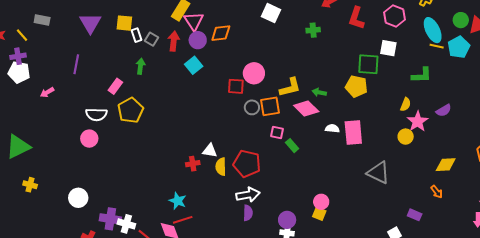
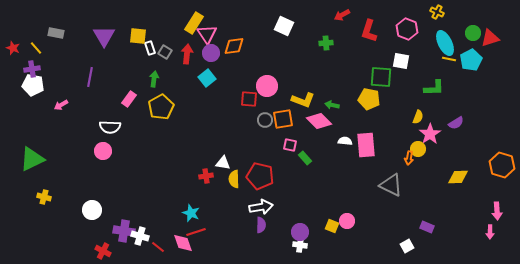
yellow L-shape: (290, 87) -> (303, 100), turned 35
yellow pentagon: (130, 110) -> (161, 107), moved
orange arrow: (437, 192) -> (409, 158), moved, turned 48
pink circle: (321, 202) -> (347, 221), moved

